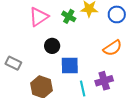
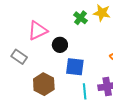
pink triangle: (39, 17) -> (38, 31), moved

